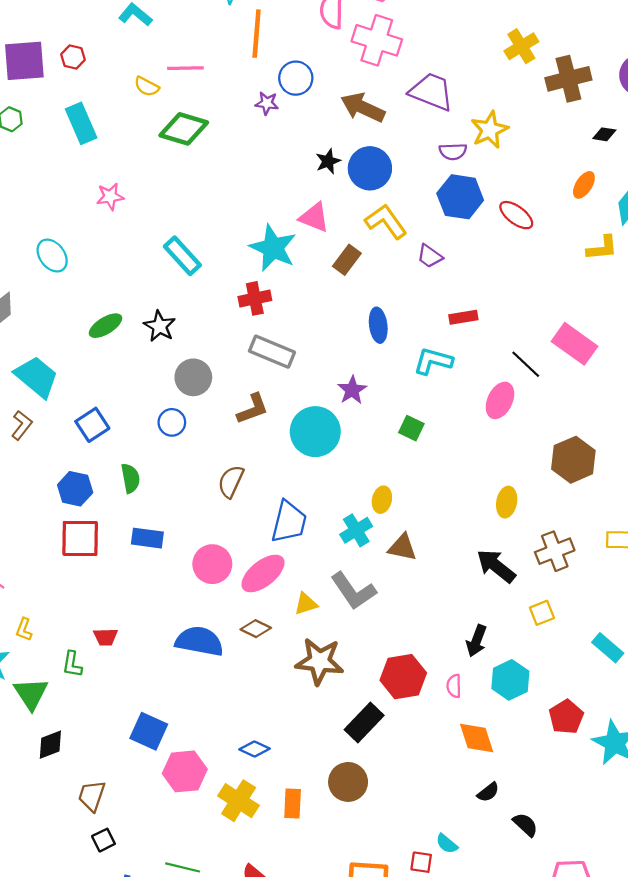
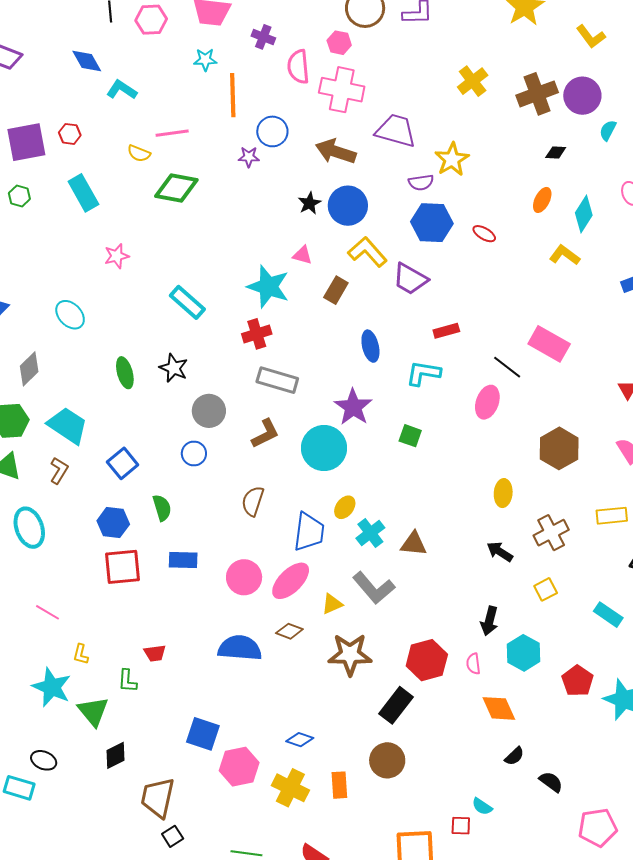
brown cross: (568, 79) -> (537, 94), moved
red ellipse: (516, 215) -> (484, 234), size x0.7
pink triangle: (314, 217) -> (302, 255), size x0.7
yellow L-shape: (602, 248) -> (565, 255), turned -132
purple trapezoid: (430, 256) -> (410, 279), size x1.5
green ellipse: (106, 326) -> (125, 373), turned -68
purple star: (352, 390) -> (353, 407), size x1.4
yellow ellipse: (382, 500) -> (345, 507), moved, turned 30
black arrow: (496, 566) -> (500, 552), size x0.7
brown trapezoid: (92, 796) -> (158, 798), size x1.4

